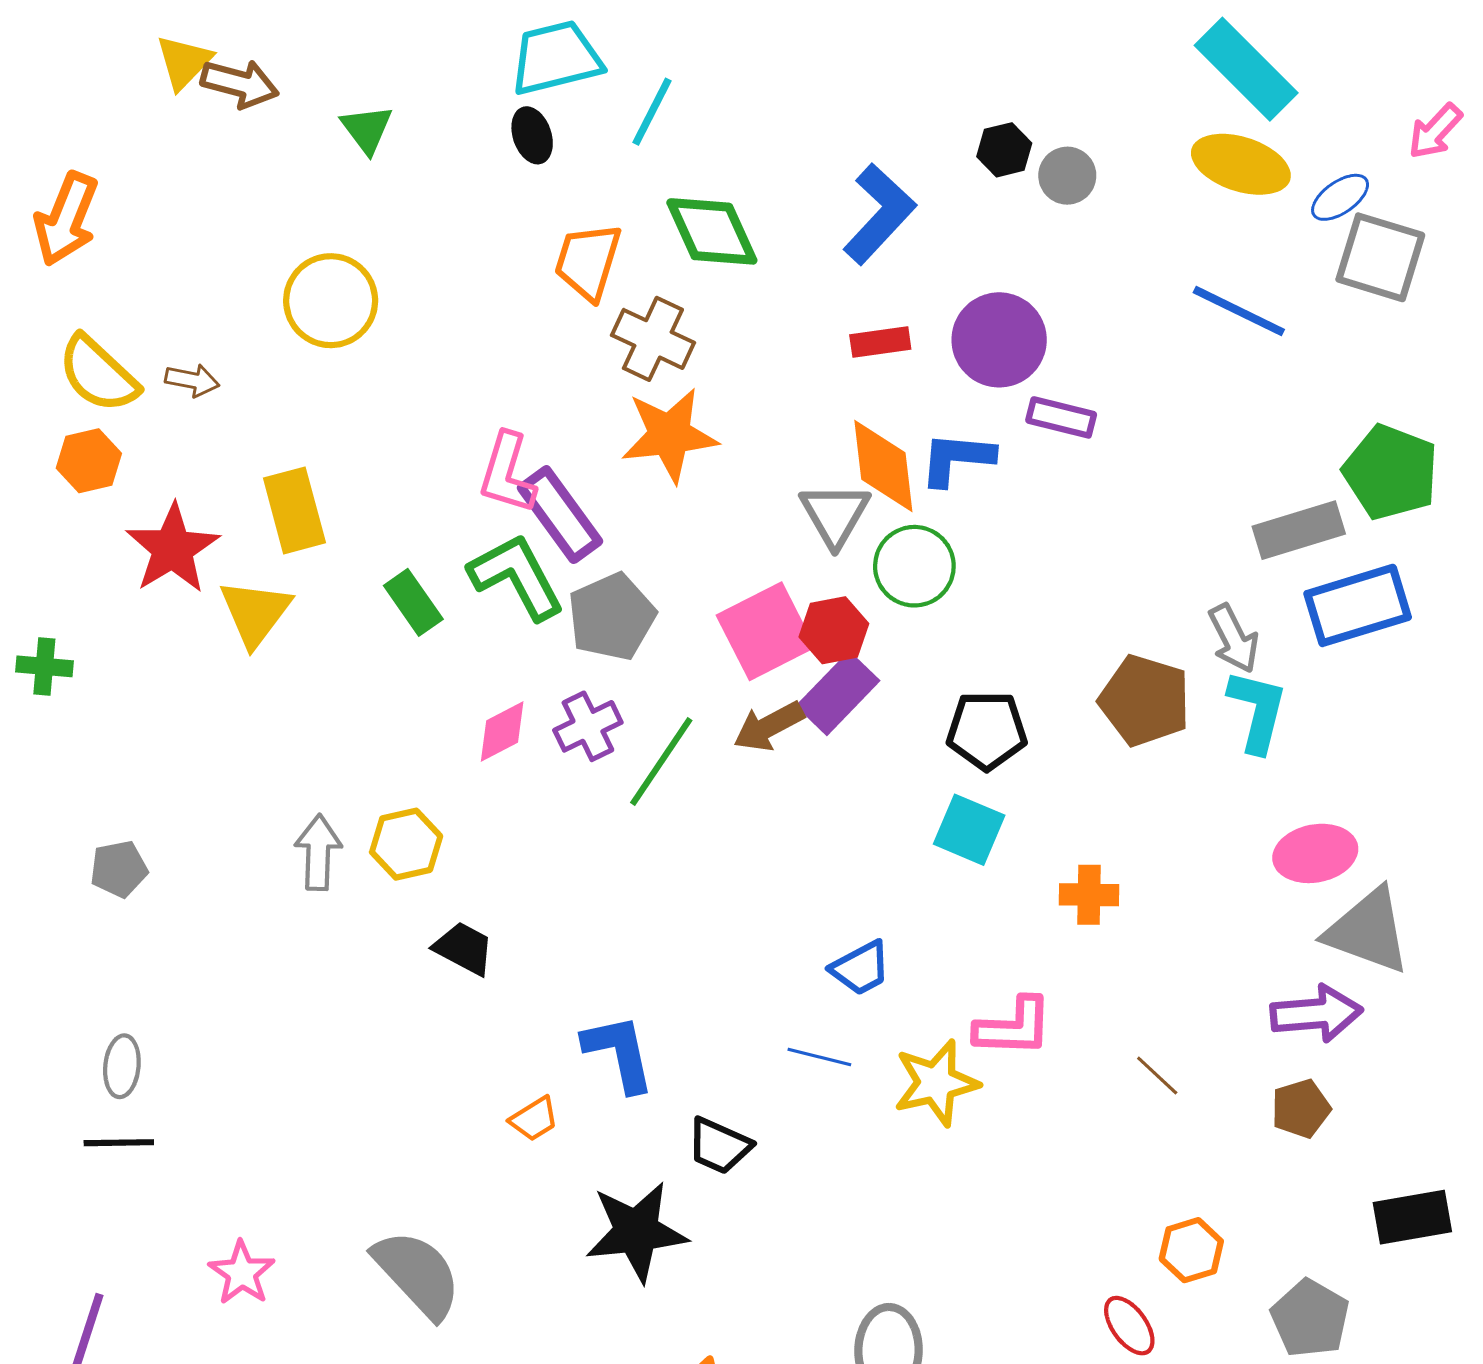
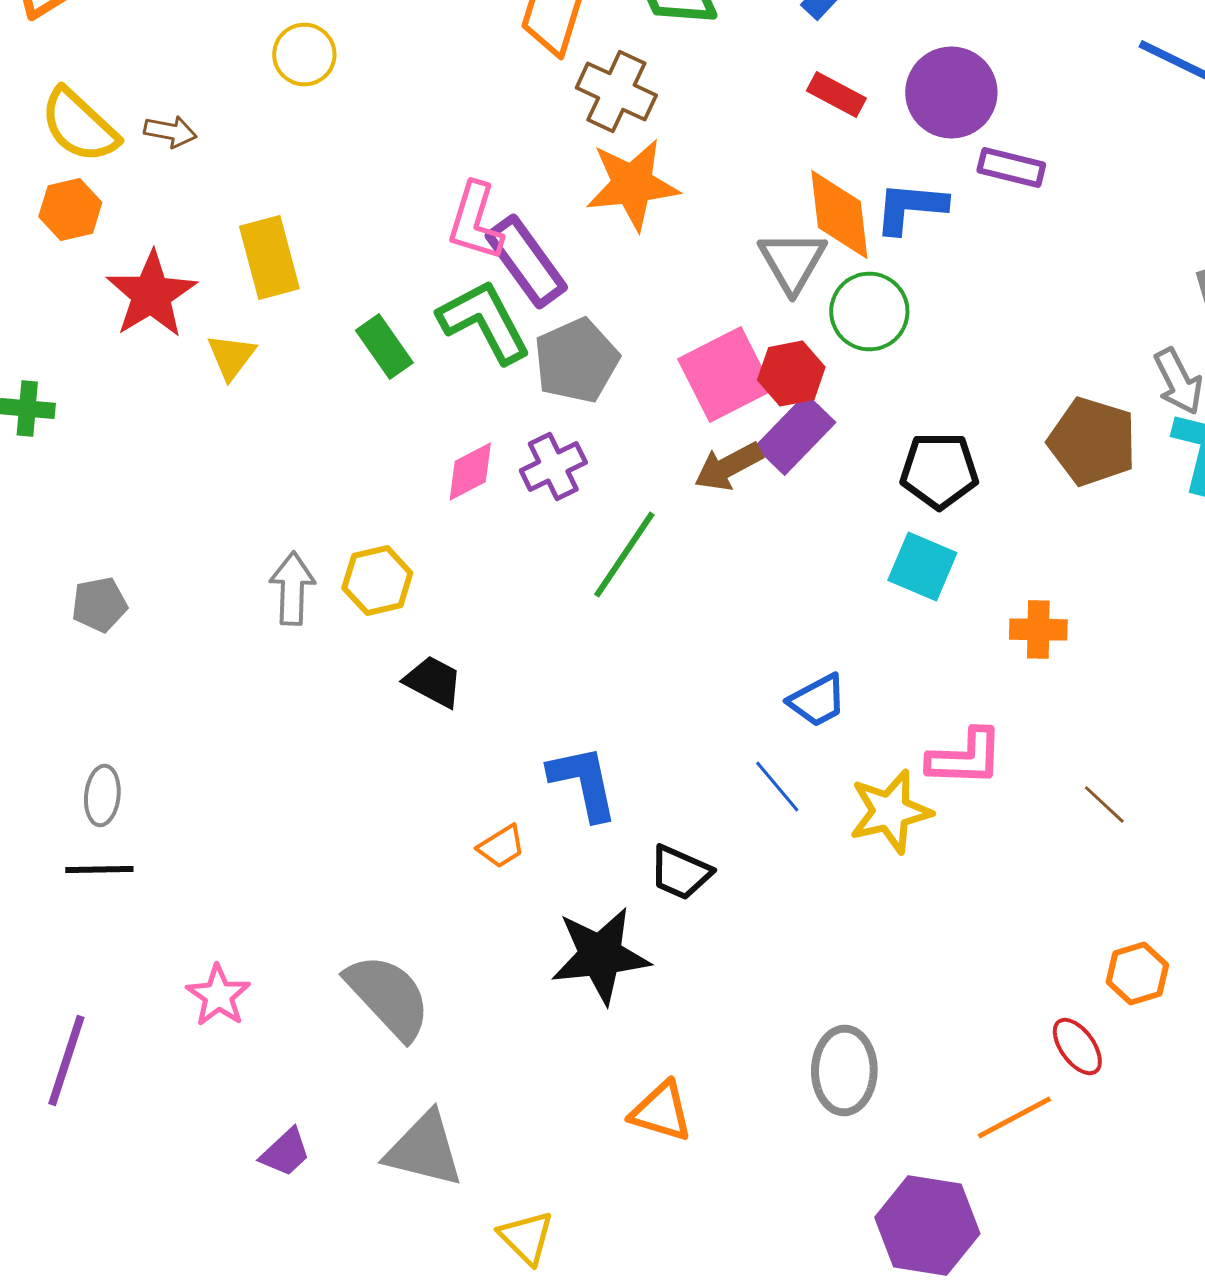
yellow circle: (331, 301) -> (304, 54), size x0.7
red rectangle: (880, 342) -> (836, 94), turned 36
yellow triangle: (255, 613) -> (231, 356), size x0.7
green line: (661, 761) -> (624, 554), moved
blue line: (819, 1057) -> (777, 786), turned 36

